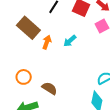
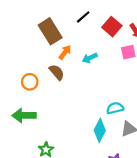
brown semicircle: (50, 88) -> (57, 72), moved

